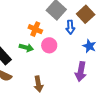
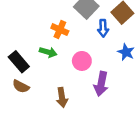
pink circle: (49, 45) -> (82, 61), moved
purple arrow: (81, 72) -> (101, 84), moved

